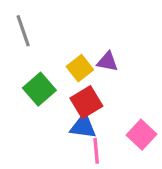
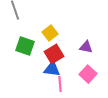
purple triangle: (107, 62) -> (86, 47), moved
green square: (39, 89) -> (25, 46), turned -30

